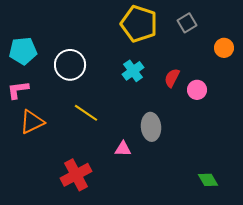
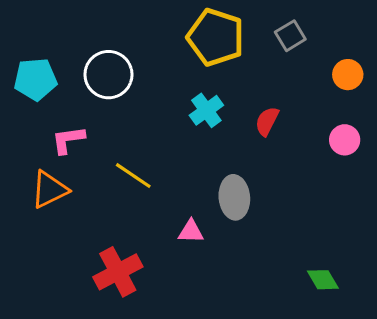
white circle: (70, 65) -> (108, 75), moved
pink L-shape: (18, 90) -> (68, 140), moved
pink circle: (197, 90) -> (345, 140), moved

